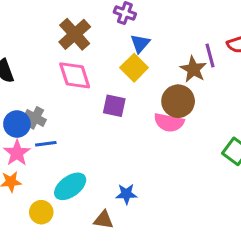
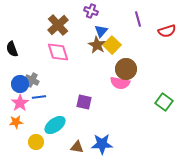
purple line: (210, 56) -> (138, 19), moved
yellow square: (134, 68) -> (112, 45), moved
brown star: (193, 69) -> (97, 45), moved
purple square: (114, 106) -> (84, 102), moved
blue star: (126, 194) -> (102, 144), moved, size x1.5

